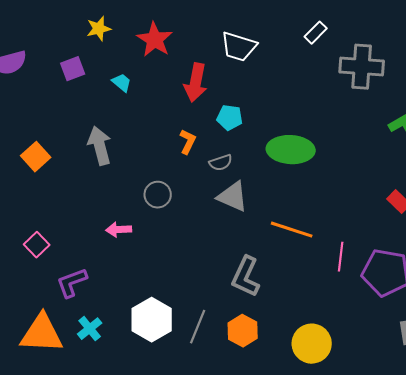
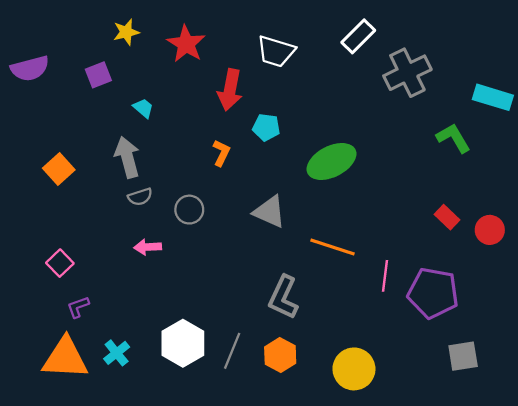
white rectangle: (316, 33) -> (358, 36), size x1.4
gray cross: (362, 67) -> (407, 73), turned -30
cyan trapezoid: (122, 83) -> (143, 108), moved
green ellipse: (291, 150) -> (332, 161), turned -30
gray semicircle: (221, 163) -> (140, 197), moved
purple L-shape: (72, 283) -> (78, 307), moved, size x0.7

